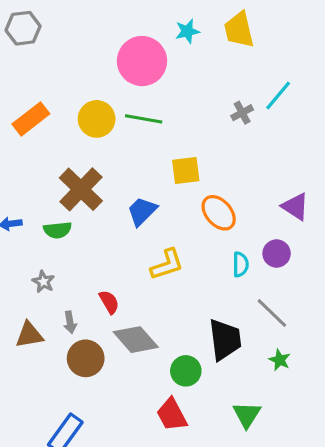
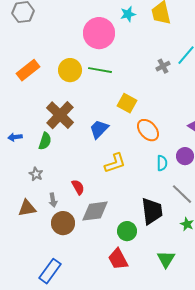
yellow square: (186, 171) -> (127, 103), turned 36
green semicircle: (57, 230) -> (45, 141), turned -66
gray diamond: (136, 340) -> (95, 211), turned -56

